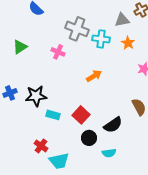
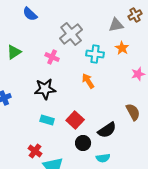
gray cross: (77, 29) -> (71, 34), turned 30
cyan cross: (101, 39) -> (95, 54), moved
orange arrow: (94, 76) -> (88, 81), turned -91
black star: (36, 96) -> (45, 89), moved

